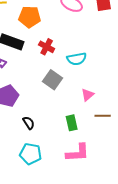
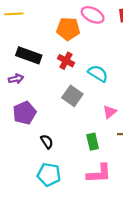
orange pentagon: (30, 17) -> (68, 29), moved
cyan semicircle: (77, 59) -> (98, 73), turned -138

